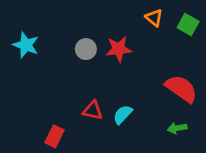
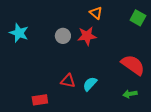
orange triangle: (154, 18) -> (96, 13), moved
red rectangle: (55, 136) -> (40, 100), turned 56

